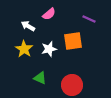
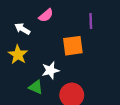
purple line: (89, 19) -> (91, 21), turned 64
white star: (49, 49) -> (50, 70), moved

